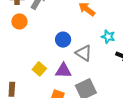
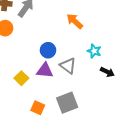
purple triangle: (63, 71) -> (45, 70), moved

